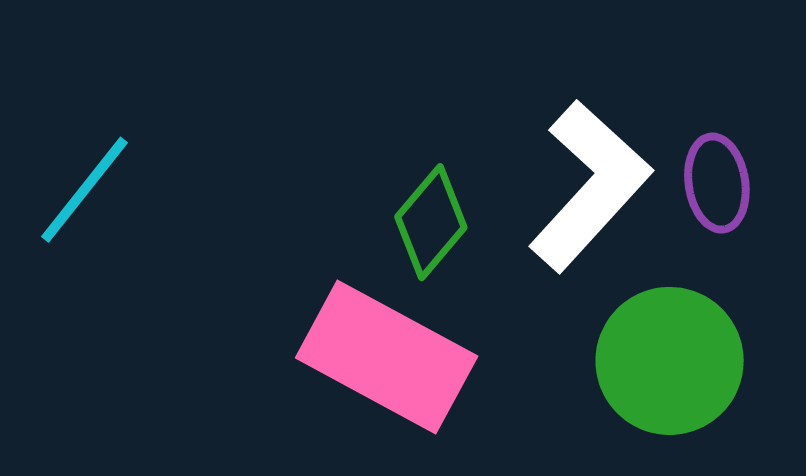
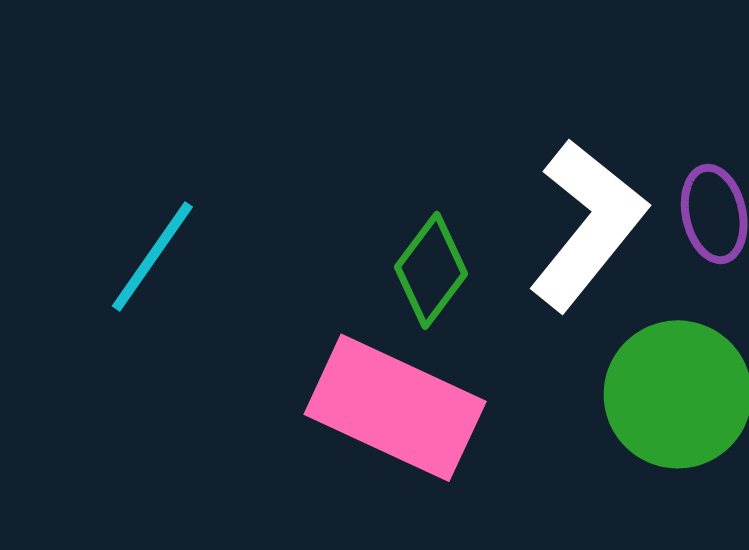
cyan line: (85, 190) -> (152, 257), moved

